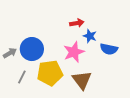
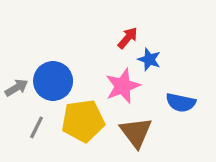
red arrow: (77, 23) -> (128, 38), turned -40
blue semicircle: (109, 49) -> (181, 103), moved

